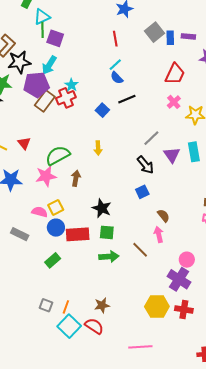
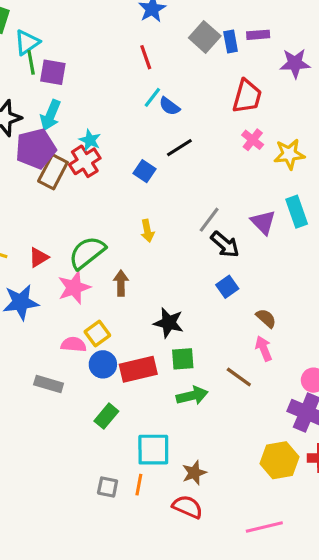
blue semicircle: (117, 78) -> (169, 106), moved
gray line: (151, 138) -> (209, 220), moved
red triangle: (24, 143) -> (39, 257), moved, turned 48
cyan square: (69, 326) -> (153, 450), moved, turned -35

